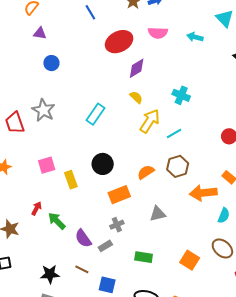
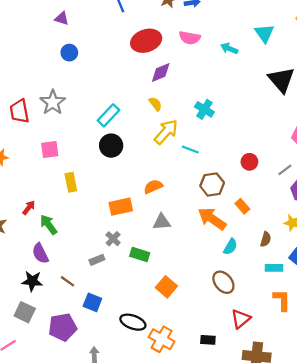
cyan line: (174, 133) -> (190, 149), turned 42
black circle: (103, 164) -> (111, 146), moved
pink square: (47, 165) -> (50, 150), moved
brown hexagon: (178, 166) -> (212, 184), moved
orange arrow: (203, 193) -> (212, 219), turned 32
gray triangle: (158, 214) -> (162, 222), moved
gray cross: (117, 225) -> (113, 239), turned -32
purple semicircle: (83, 238) -> (40, 253), moved
green rectangle: (144, 257) -> (140, 254), moved
orange square: (190, 260) -> (166, 287), moved

